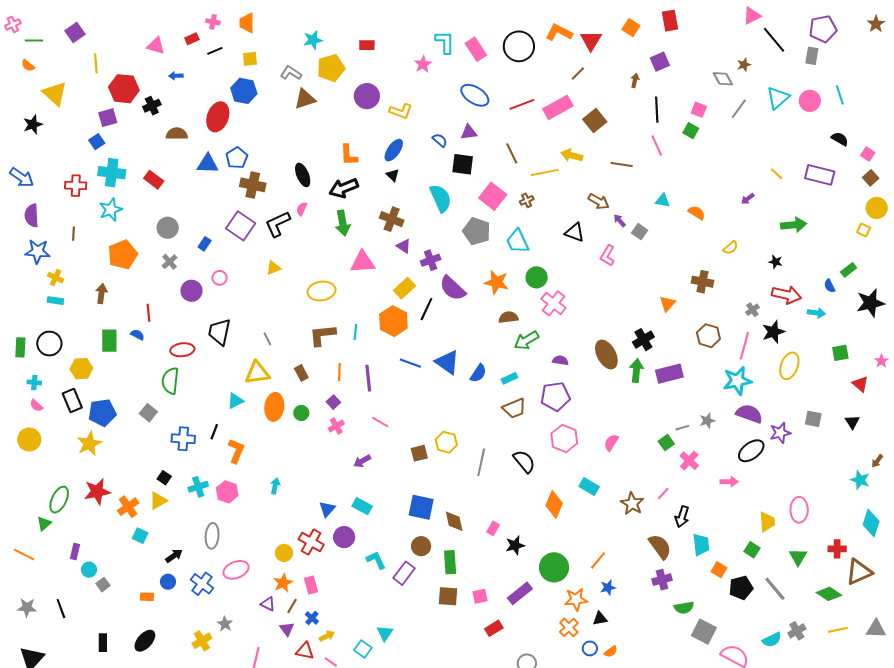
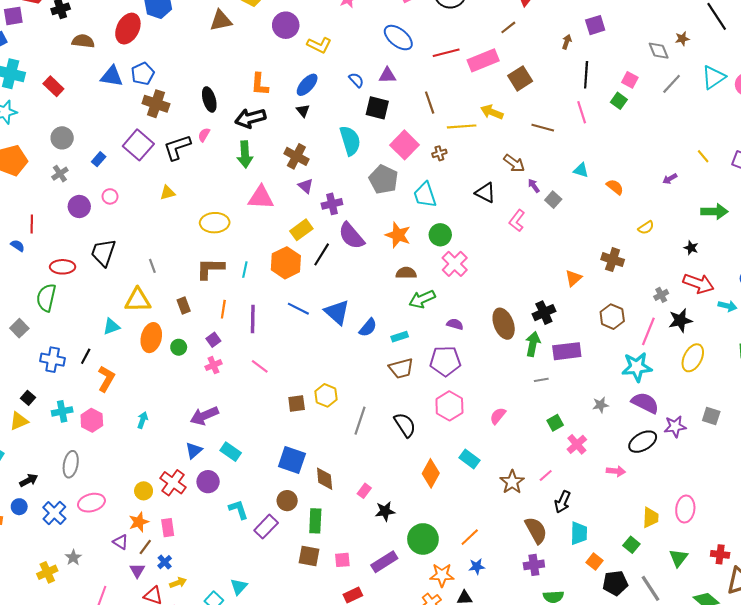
gray line: (682, 428) -> (541, 380), moved
purple arrow: (362, 461) -> (204, 416), moved, size x1.5

